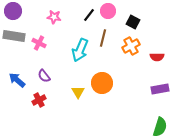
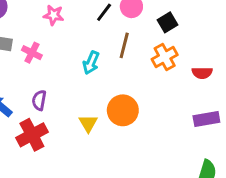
black square: (133, 22) -> (168, 22), turned 32
cyan arrow: (80, 50) -> (91, 63), size x0.7
purple semicircle: (44, 76) -> (39, 100), turned 48
red cross: (39, 100) -> (32, 135), size x1.5

